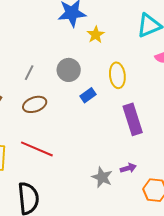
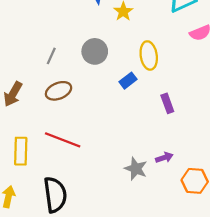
blue rectangle: (88, 95) -> (128, 81), moved
purple rectangle: (133, 119) -> (167, 103), size x0.6

